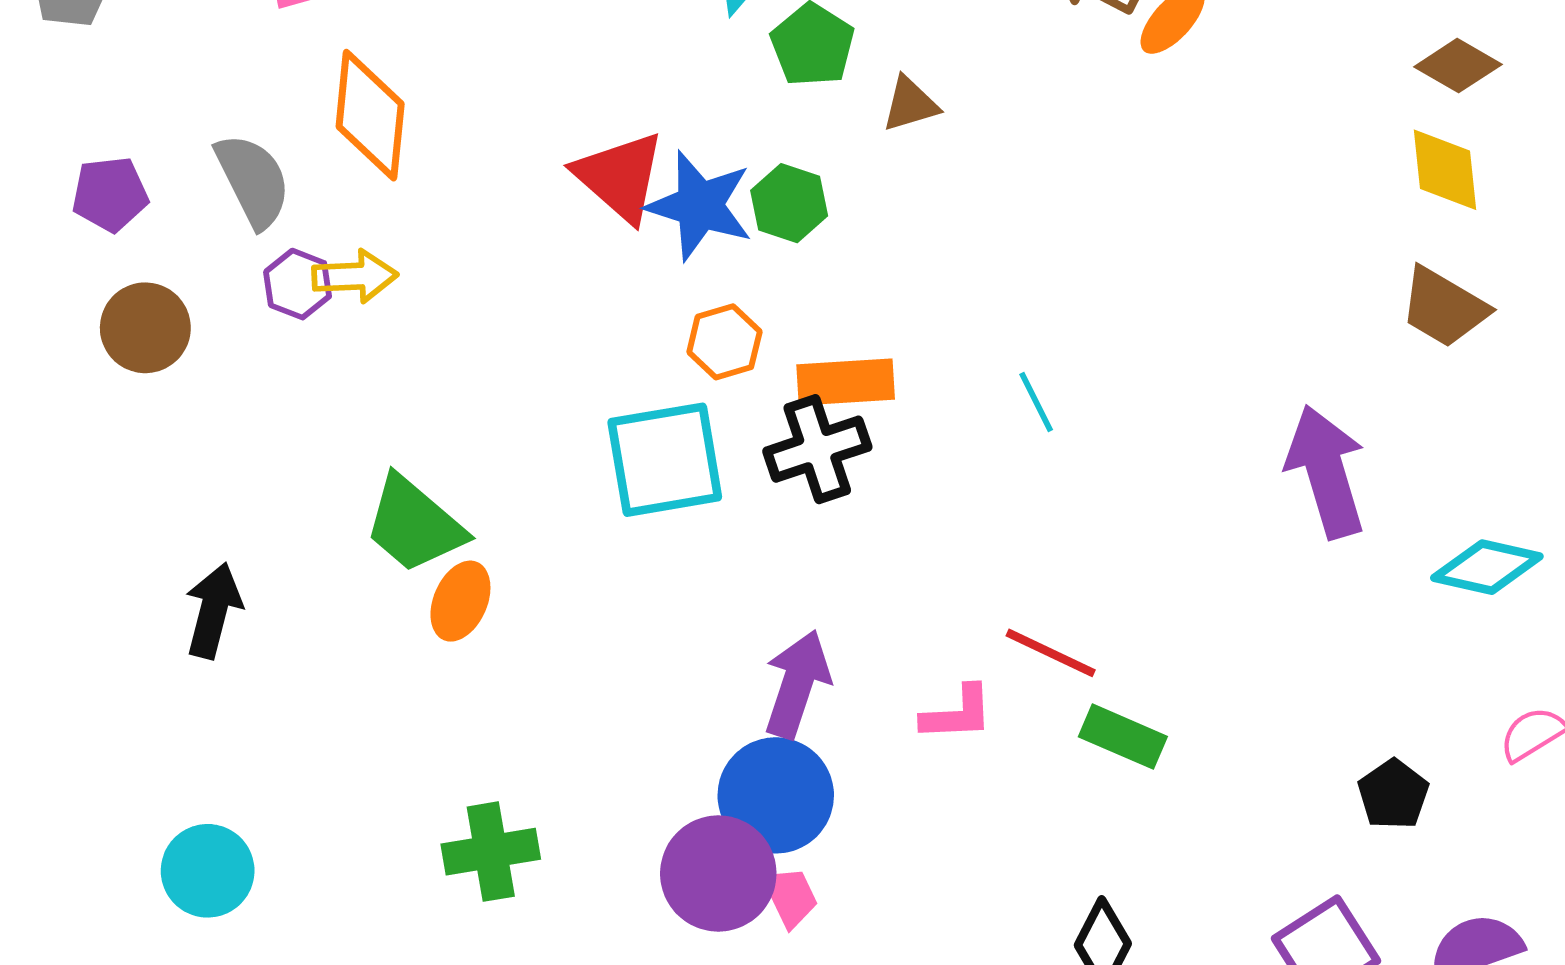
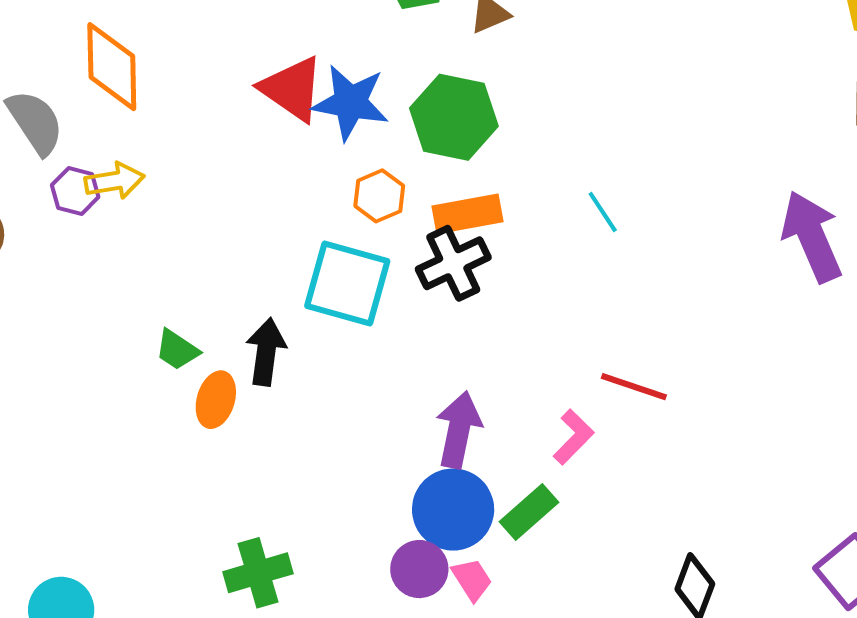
green hexagon: (789, 203) -> (454, 117), moved, size x1.6
cyan square: (665, 460) -> (347, 283), turned 32
green trapezoid: (414, 525) -> (177, 350), size x0.6
black arrow: (213, 610) -> (266, 352), moved
pink L-shape: (957, 713) -> (573, 437), turned -36
green rectangle: (1123, 737) -> (529, 512), moved, turned -58
purple circle: (718, 873) -> (419, 569), size x0.7

